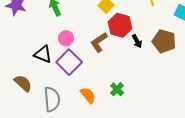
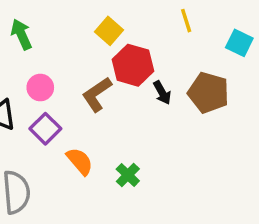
purple square: (69, 62) -> (45, 129), size x0.7
orange semicircle: (88, 95) -> (80, 161), moved

